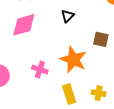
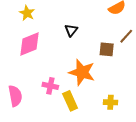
yellow rectangle: (69, 94) -> (70, 101), moved

